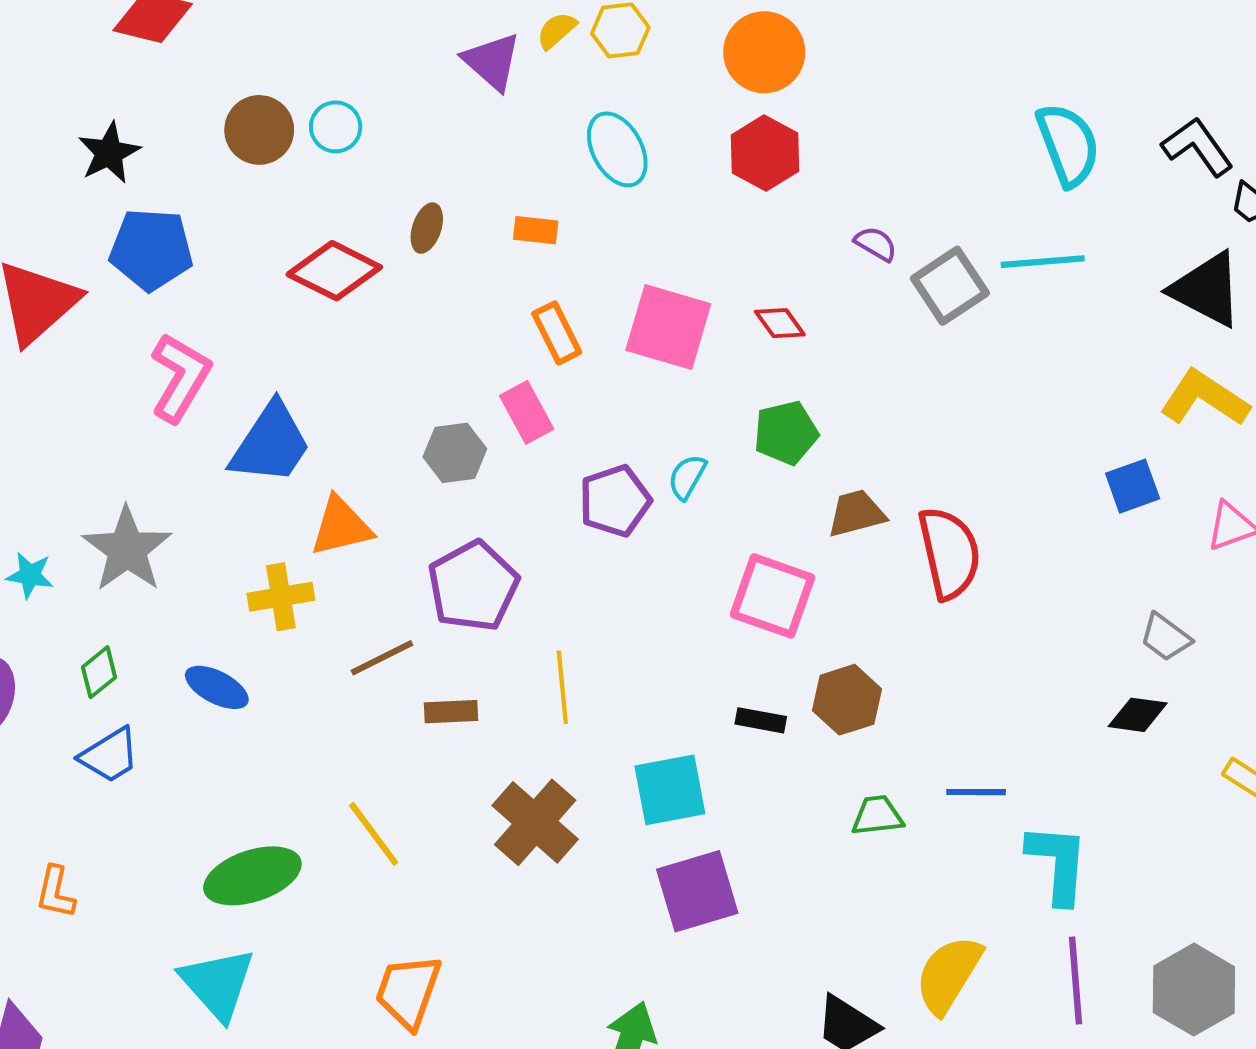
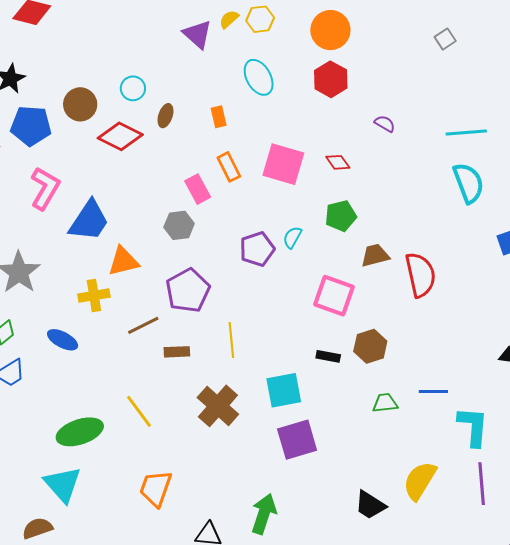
cyan circle: (336, 127) -> (133, 88), moved
brown circle: (259, 130) -> (80, 104), moved
cyan semicircle: (1068, 145) -> (468, 183), moved
orange rectangle: (536, 230) -> (219, 117), turned 70
gray square: (950, 286) -> (445, 39), moved, size x0.6
pink rectangle: (527, 412) -> (198, 189), moved

